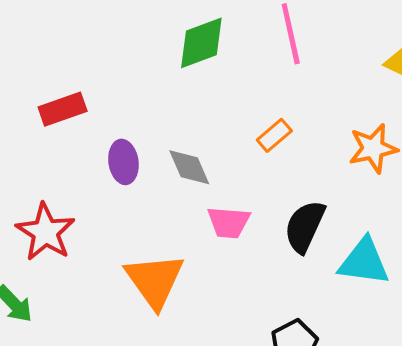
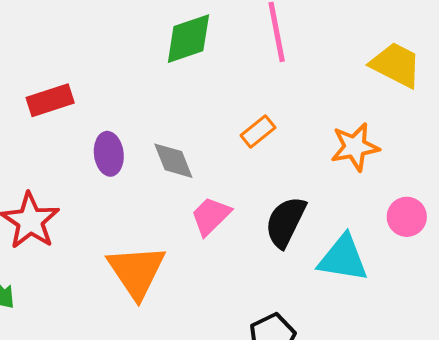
pink trapezoid: (229, 222) -> (211, 216), turned 129

